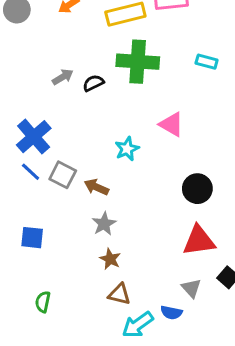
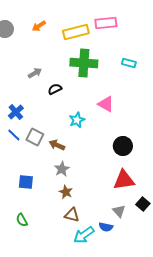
black semicircle: (93, 83) -> (55, 89), moved
blue cross: (34, 137) -> (16, 112), size x0.7
blue square: (32, 238) -> (26, 182), moved
green semicircle: (43, 302) -> (22, 220), turned -40

